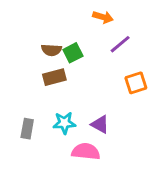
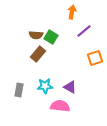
orange arrow: (103, 17) -> (72, 12), turned -96
green square: (73, 53) -> (51, 37), turned -32
brown rectangle: (54, 77) -> (38, 54), turned -35

